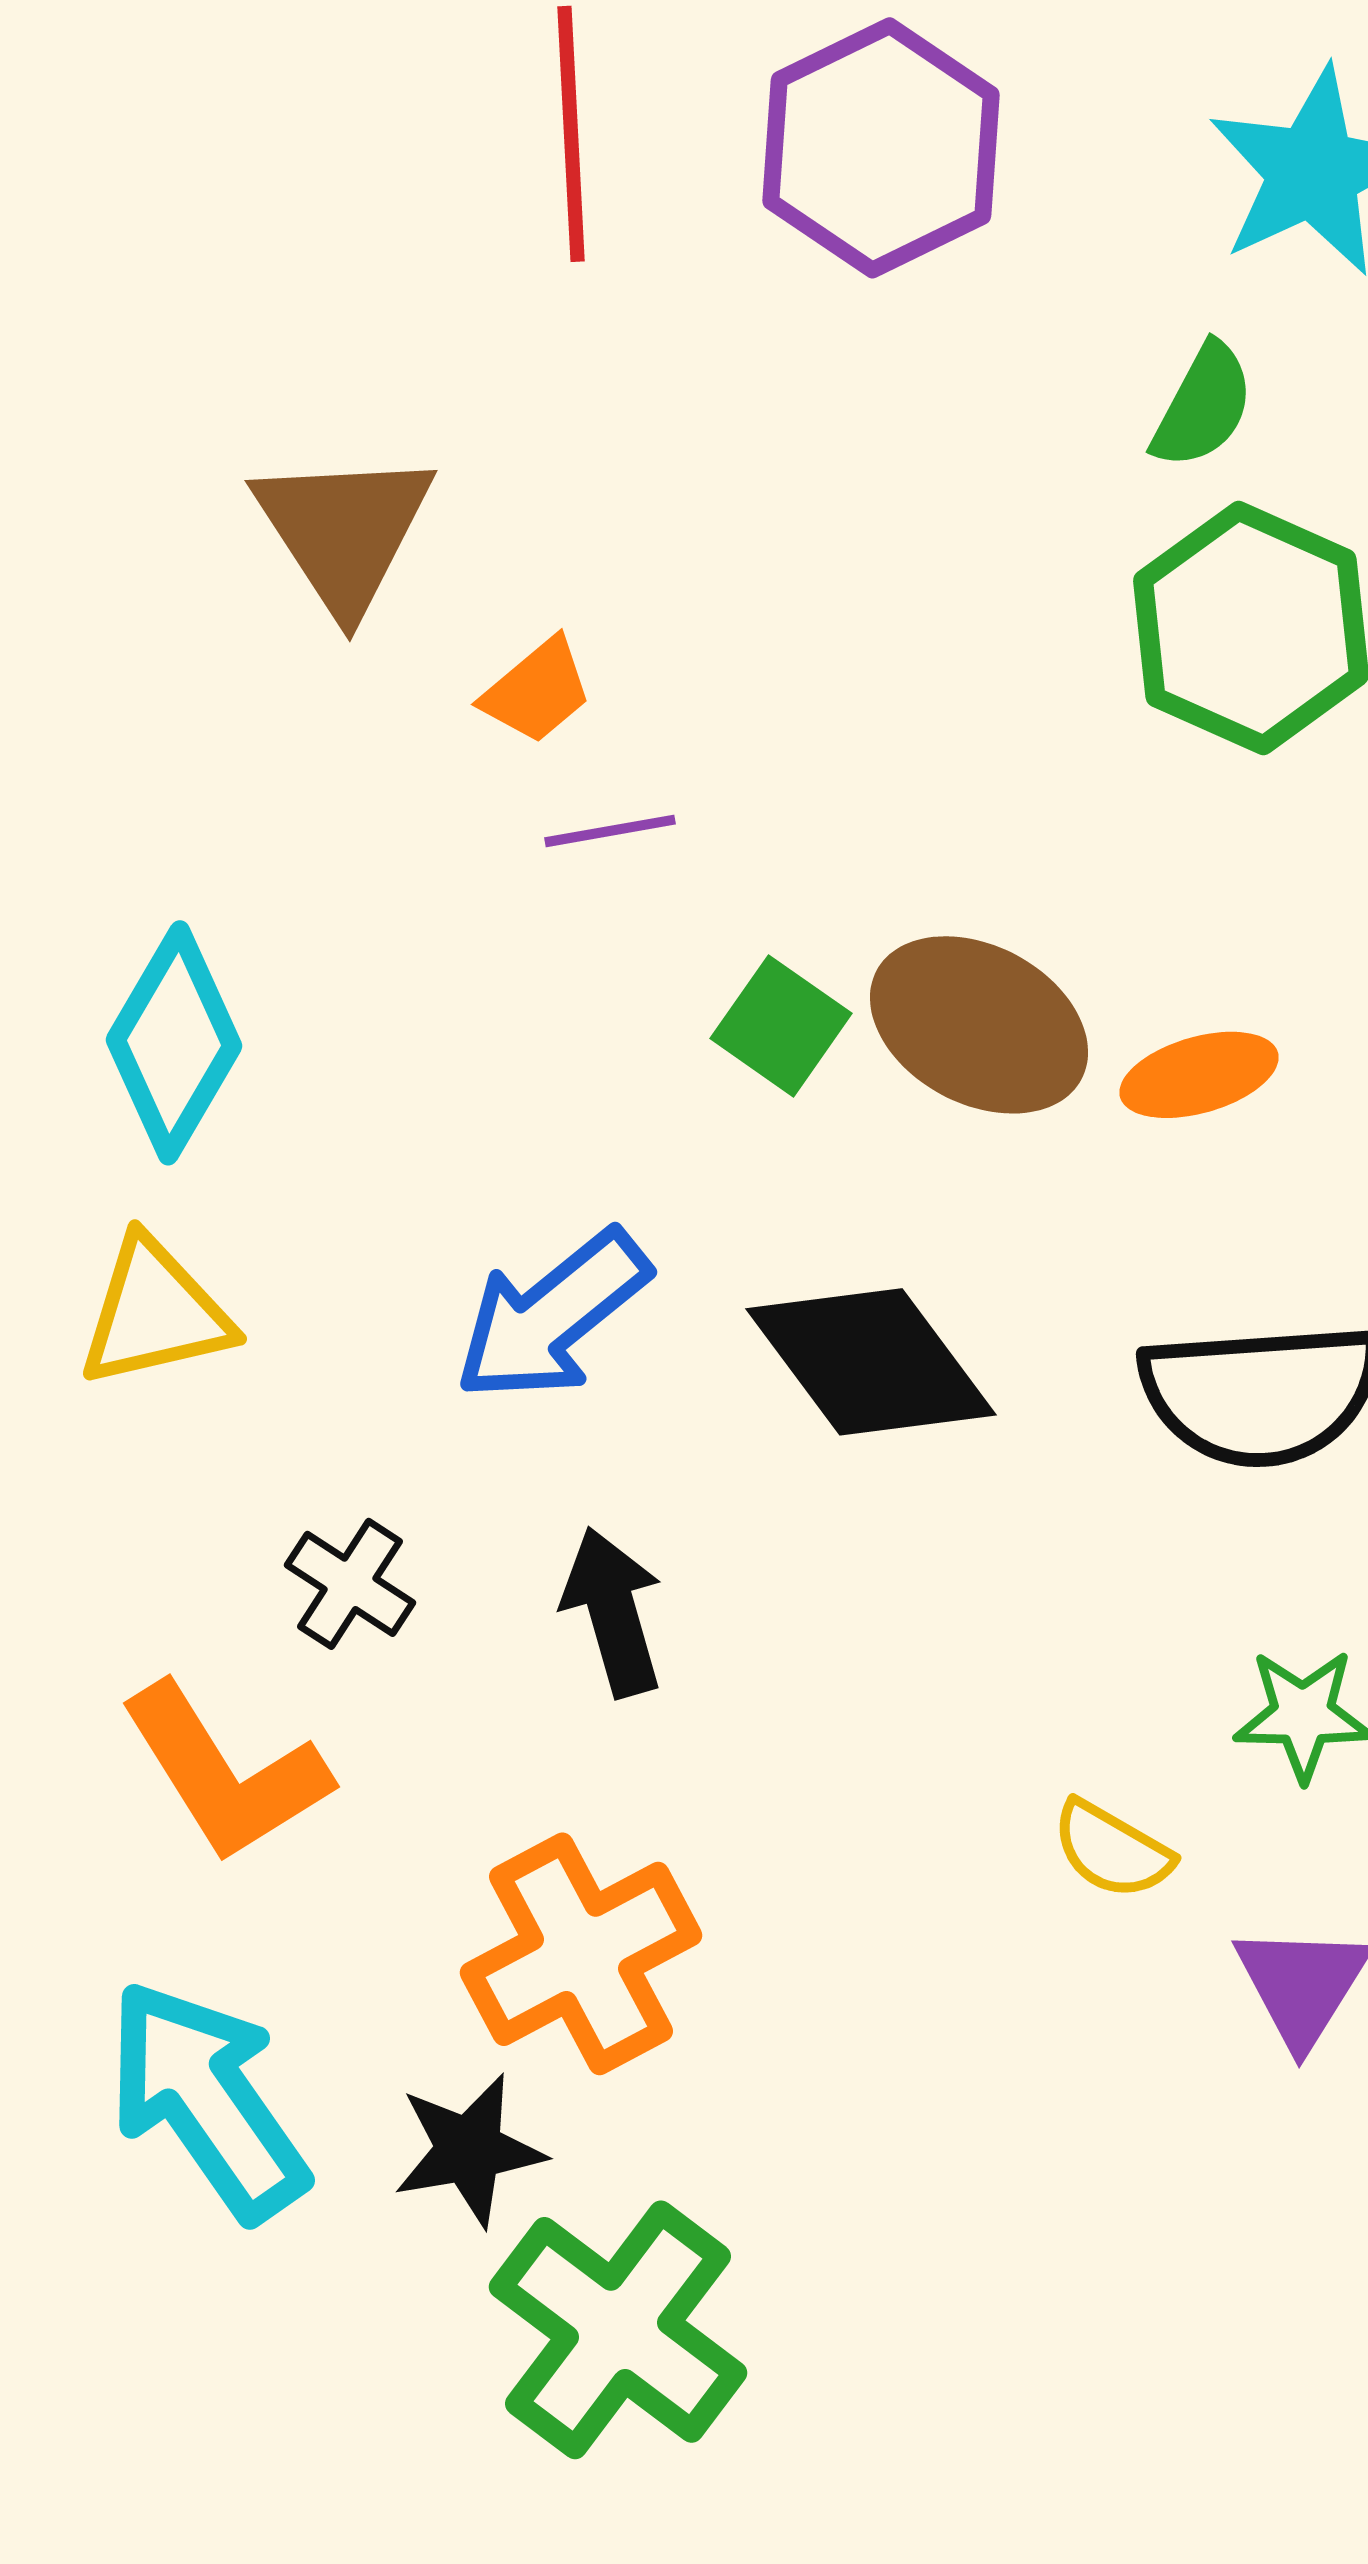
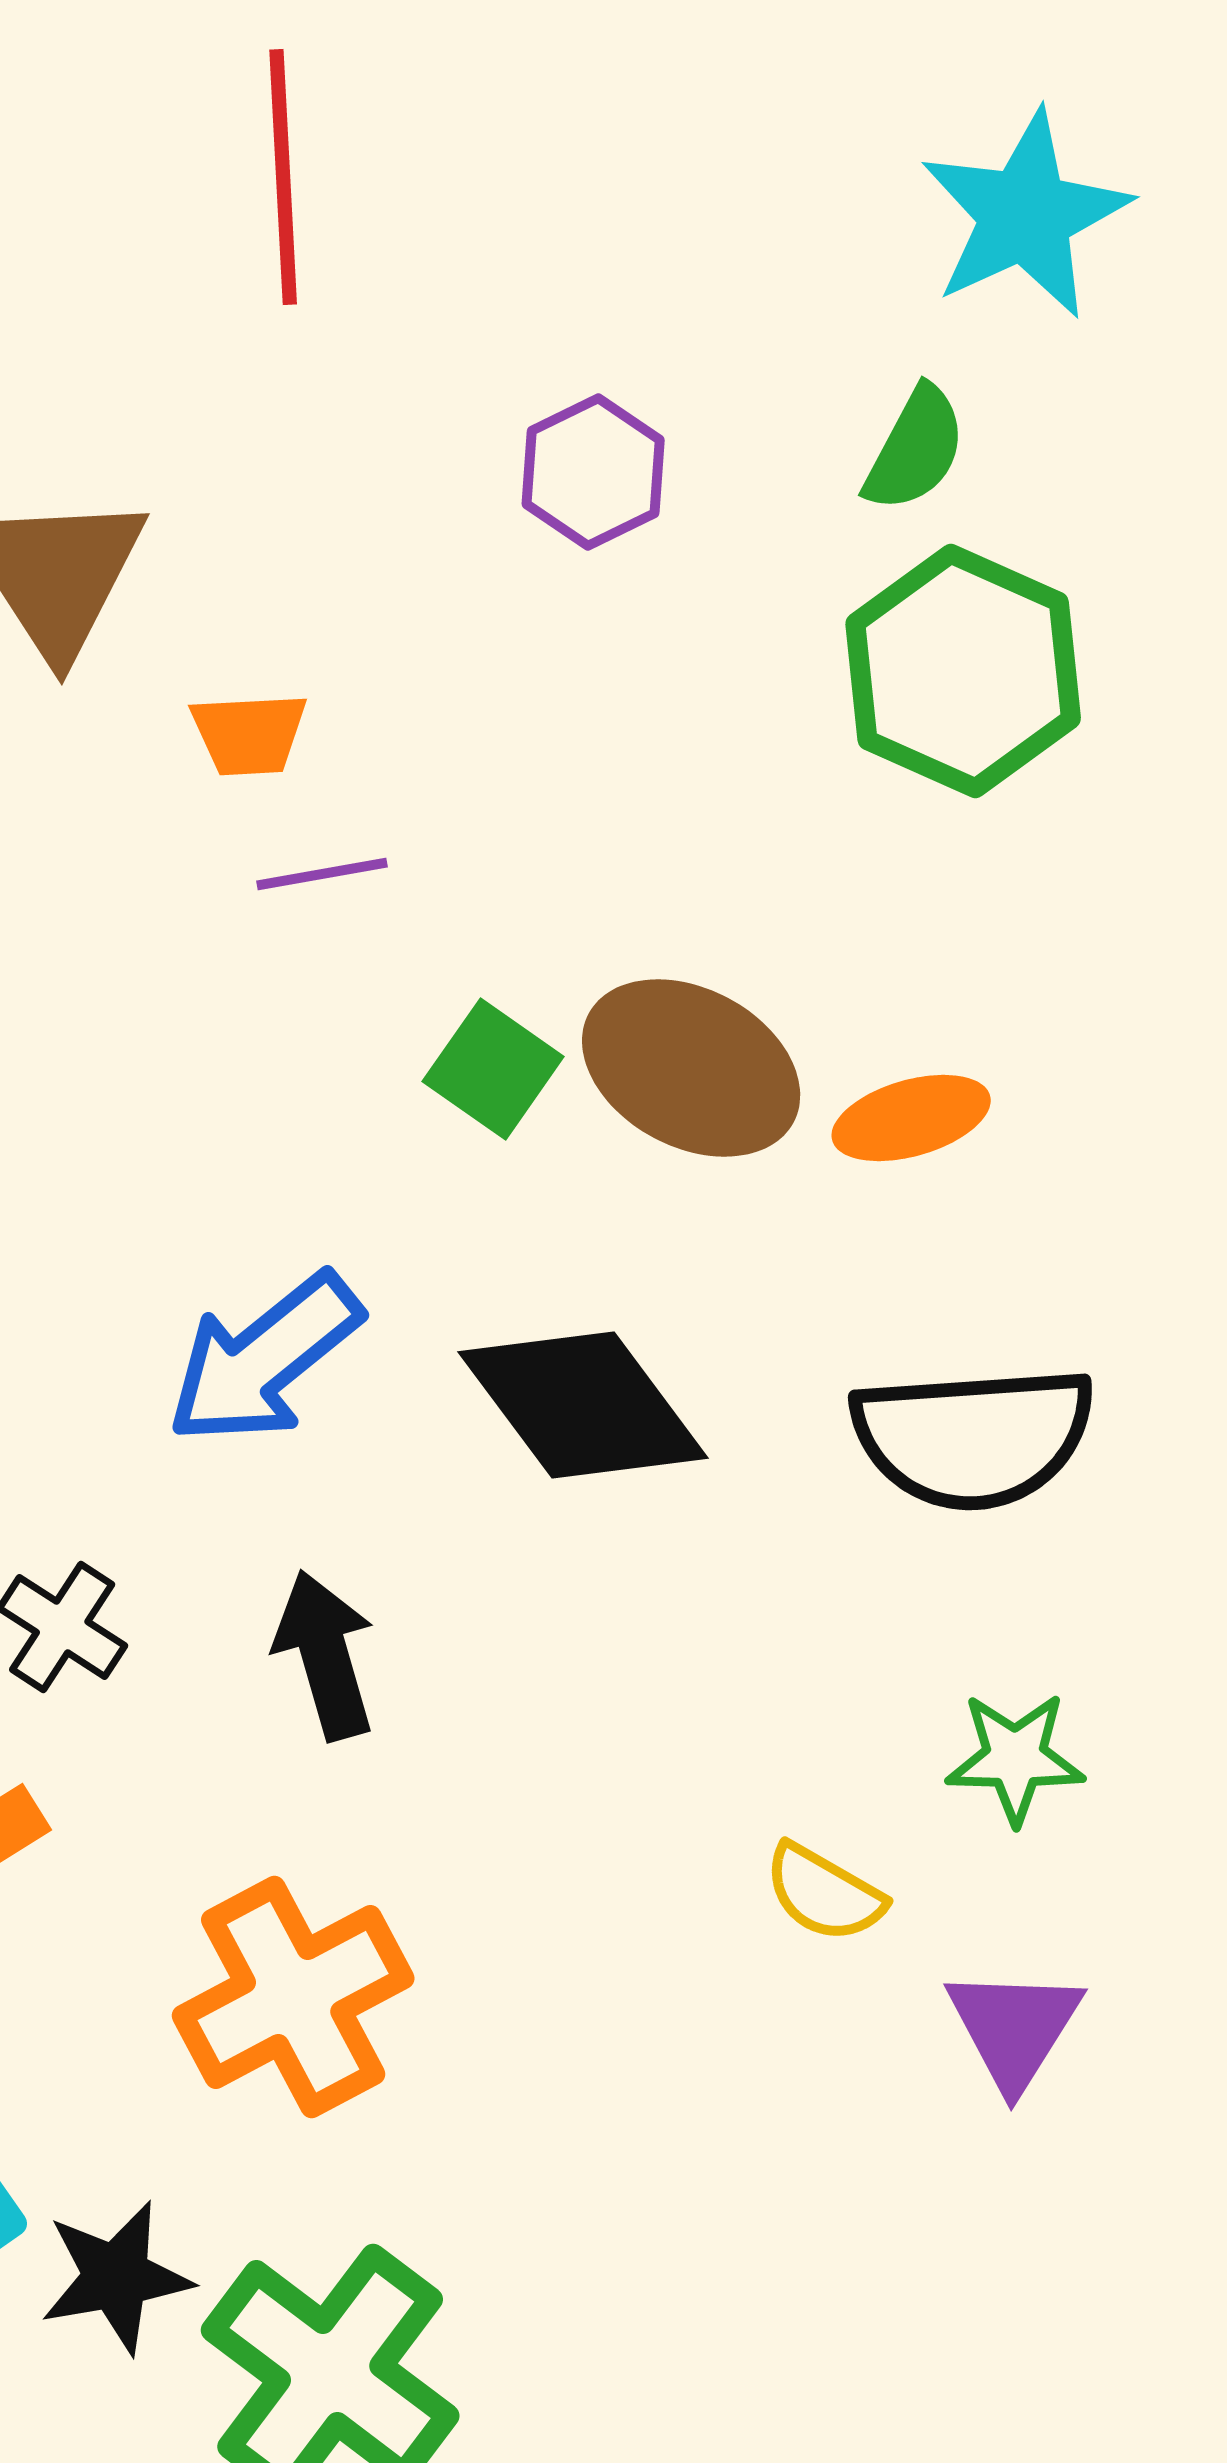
purple hexagon: (881, 148) -> (593, 472), moved, size x0.6
orange trapezoid: (537, 691) -> (249, 734), turned 37
black star: (469, 2150) -> (116, 2277), moved

